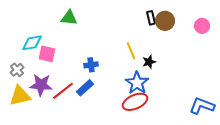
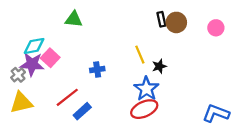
pink square: (47, 54) -> (50, 58), turned 30
purple star: (41, 85) -> (32, 64), moved
blue rectangle: (85, 88) -> (82, 111), moved

